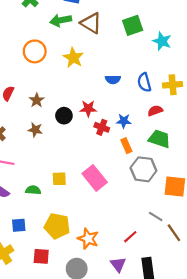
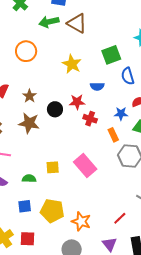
green square: (133, 25) -> (111, 55), moved
yellow star: (73, 58) -> (72, 64), moved
blue semicircle: (113, 79) -> (97, 86), moved
blue star: (124, 121) -> (121, 114), moved
brown star: (35, 130) -> (29, 123), size x1.5
blue square: (19, 225) -> (25, 206), moved
red square: (41, 256) -> (28, 239), moved

